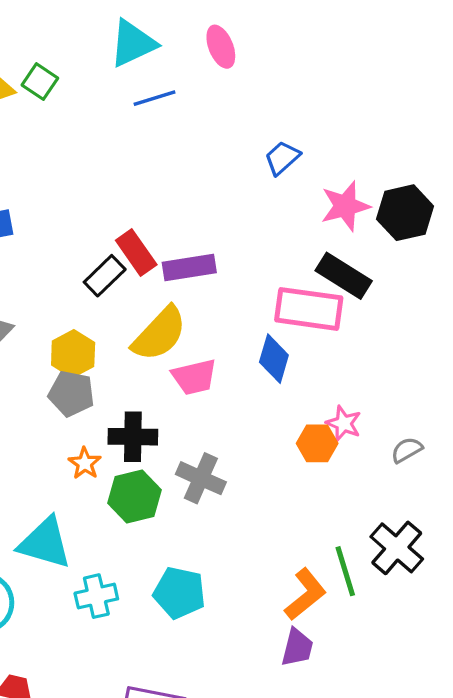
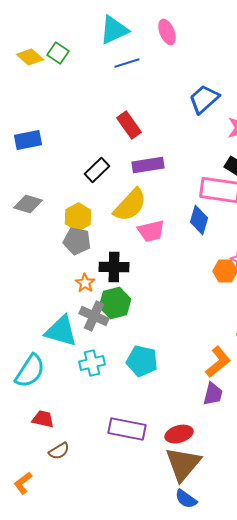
blue trapezoid: (282, 158) -> (204, 99), size x1.4
red rectangle: (136, 252) -> (129, 125), moved
gray cross: (201, 478) -> (94, 316), moved

